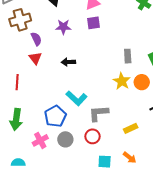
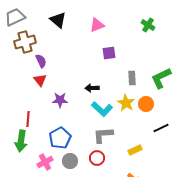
purple square: (94, 23) -> (109, 53), moved
purple star: (63, 27) -> (60, 100), moved
black arrow: (68, 62) -> (92, 88), moved
red line: (17, 82) -> (28, 119), moved
cyan L-shape: (76, 98) -> (102, 109), moved

